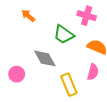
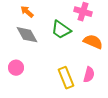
gray diamond: (45, 58) -> (27, 35), moved
pink semicircle: (93, 72) -> (89, 75), moved

